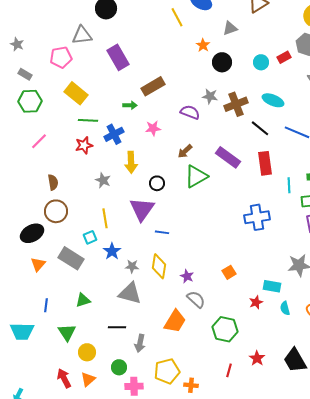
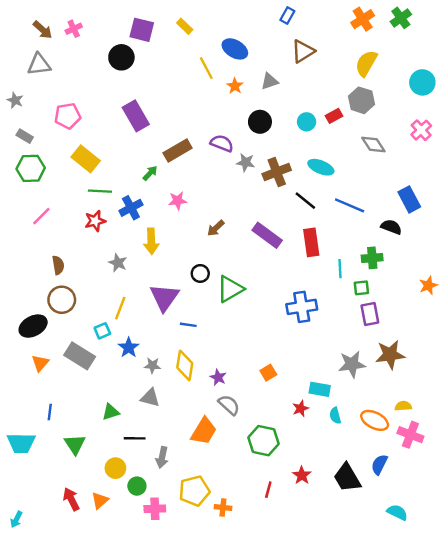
gray triangle: (82, 35) -> (39, 64), moved
orange star: (203, 45) -> (235, 86), moved
green arrow: (130, 105) -> (150, 173), turned -48
purple semicircle: (190, 112) -> (222, 143), moved
green triangle: (196, 176) -> (230, 289), moved
black circle: (157, 183) -> (200, 273), moved
yellow line: (105, 218) -> (120, 308), turned 30
gray triangle: (130, 293) -> (150, 398), size x0.7
green triangle: (83, 300) -> (111, 412), moved
yellow circle: (87, 352) -> (115, 468), moved

